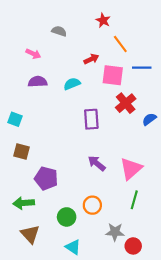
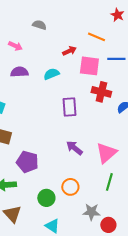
red star: (103, 20) -> (117, 15), moved
orange line: (120, 44) -> (96, 37), turned -30
red cross: (126, 103) -> (101, 92), turned -36

